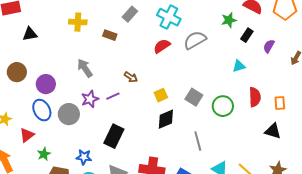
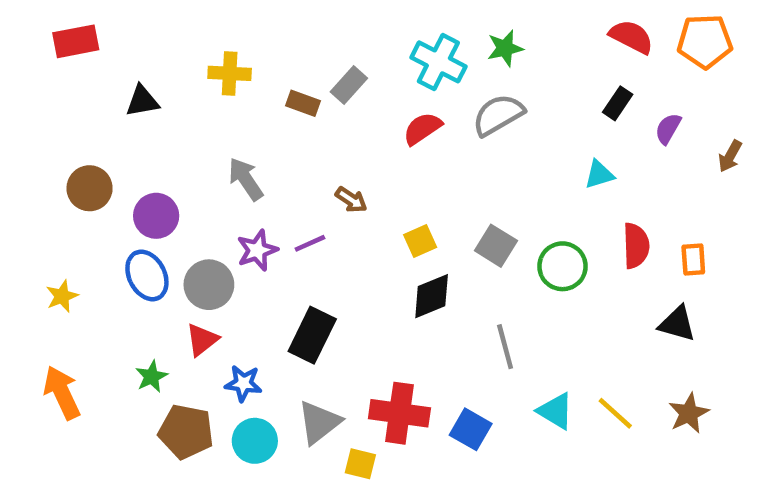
gray rectangle: (130, 14) -> (349, 85), moved
green star: (229, 20) -> (505, 48), moved
black triangle: (30, 34) -> (142, 101), moved
red triangle: (27, 135) -> (202, 340), moved

